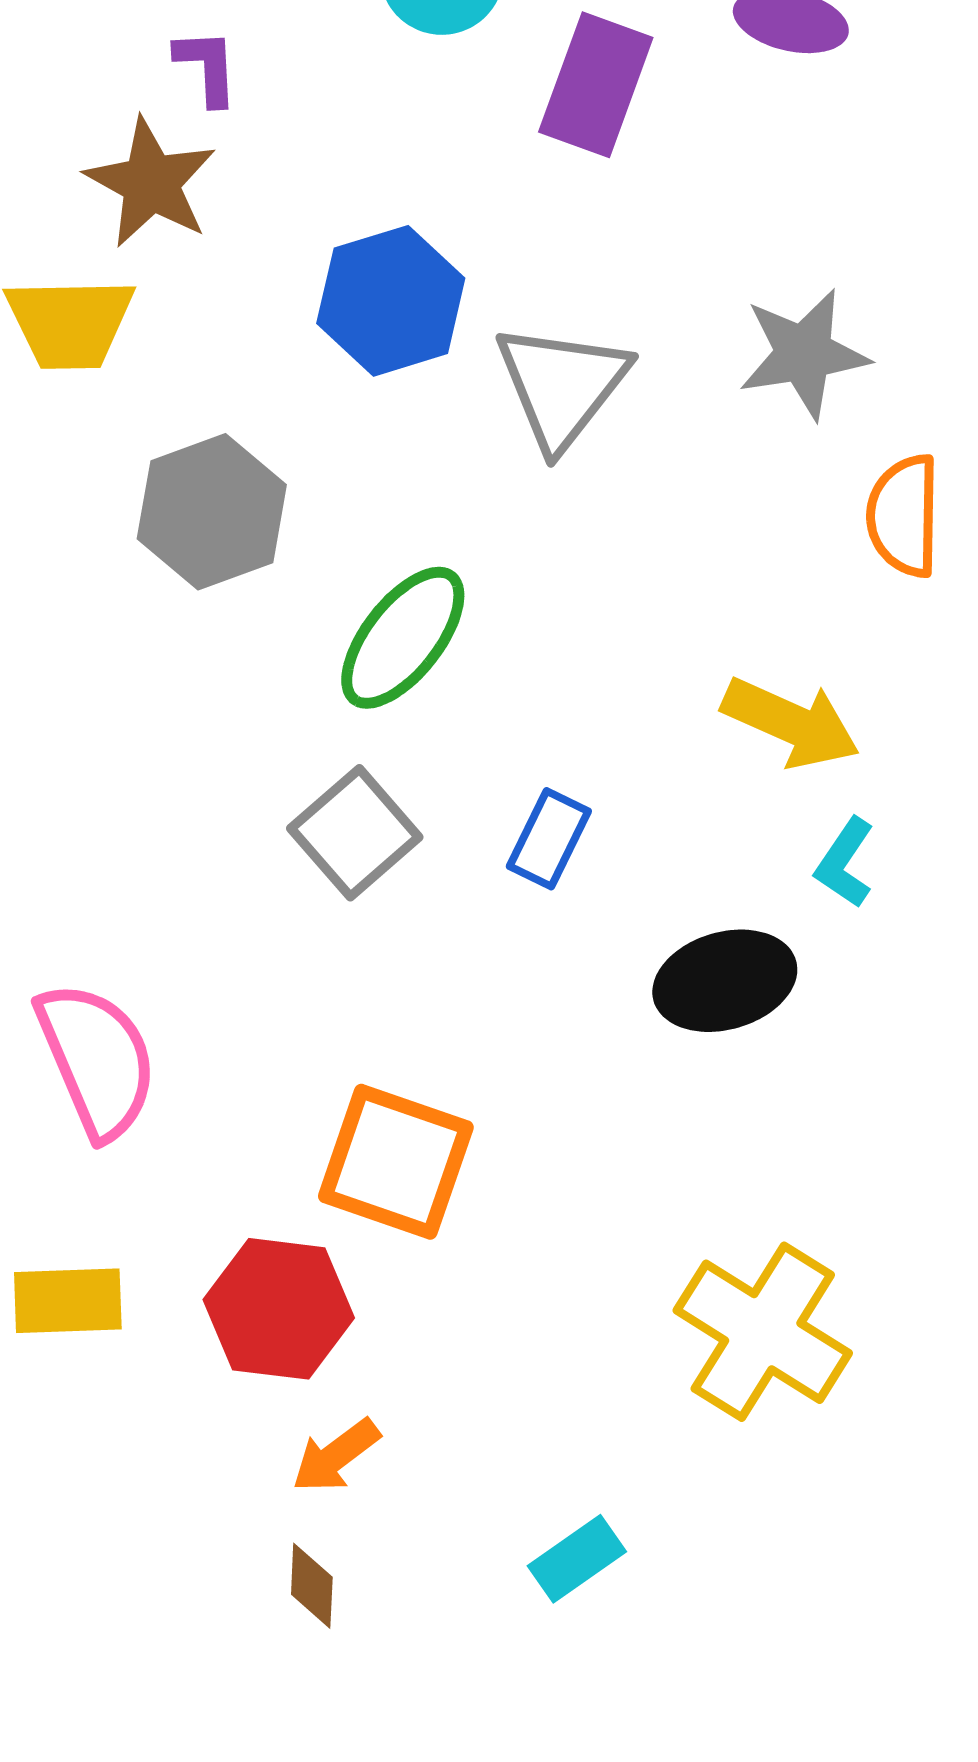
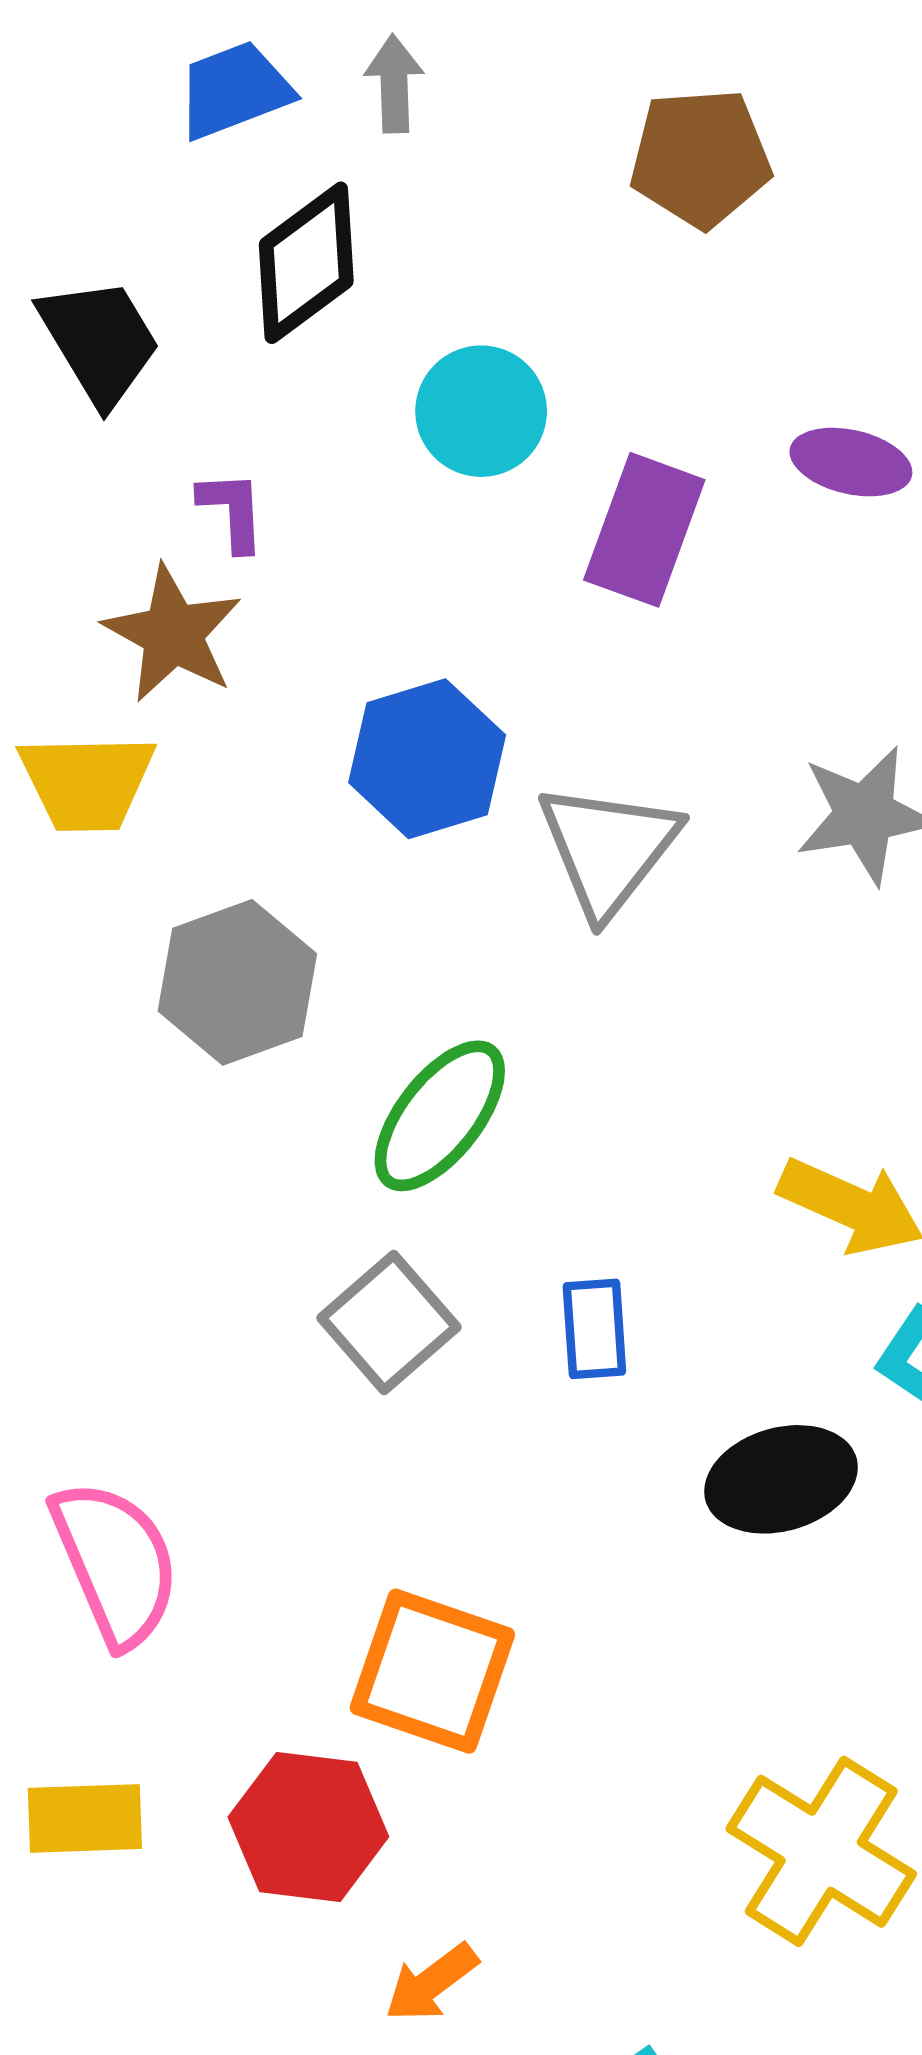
blue rectangle: (549, 839) -> (594, 1329), turned -30
orange arrow: (336, 1456) -> (431, 1983), moved

